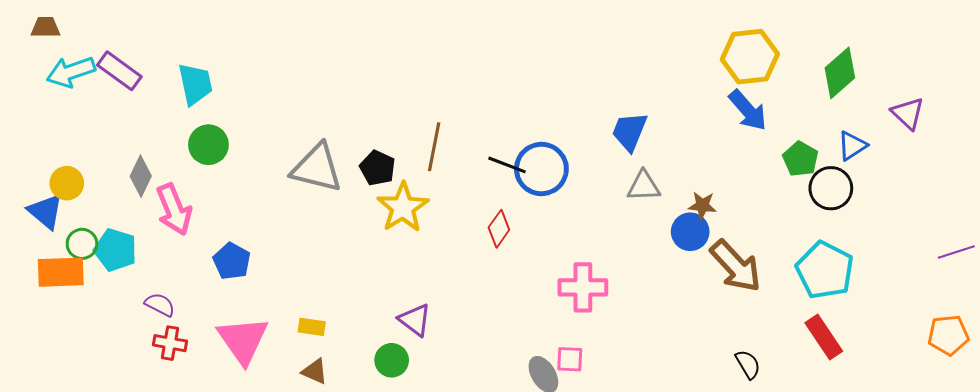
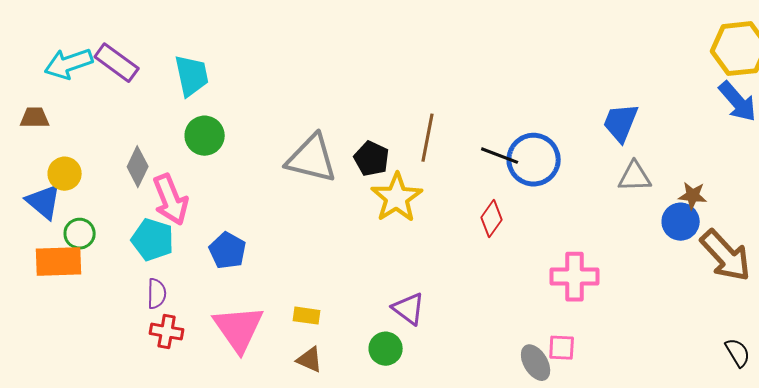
brown trapezoid: (46, 27) -> (35, 118), moved
cyan pentagon: (115, 250) -> (153, 240), moved
purple semicircle: (160, 305) -> (157, 294), turned 64

